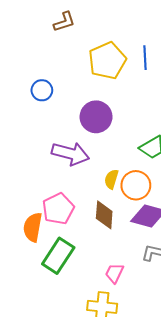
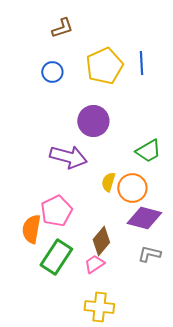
blue circle: (42, 90) -> (52, 72), moved
brown diamond: (104, 215) -> (101, 241), moved, turned 36
pink trapezoid: (114, 273) -> (94, 264), moved, turned 30

